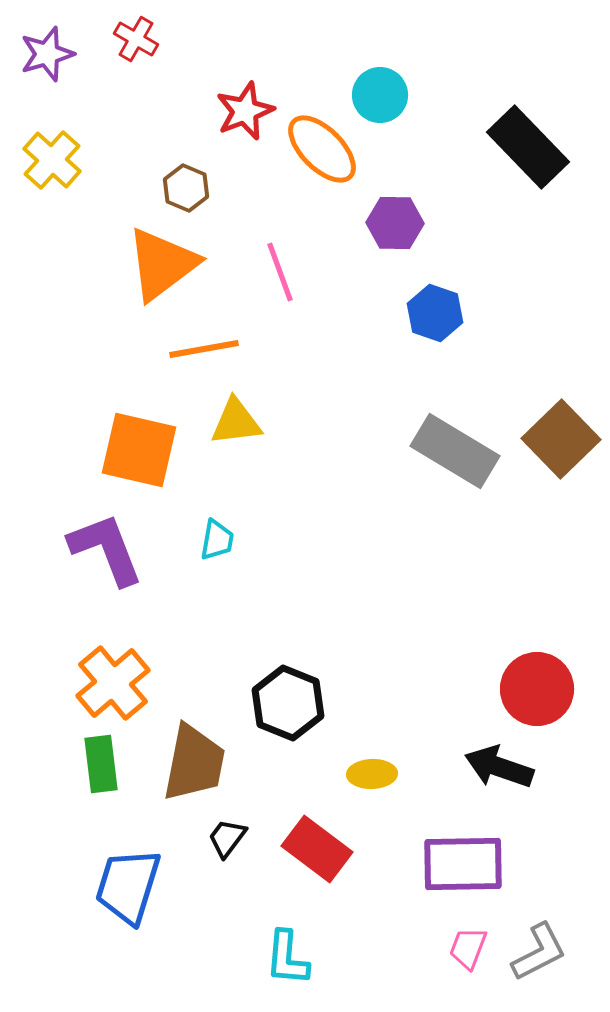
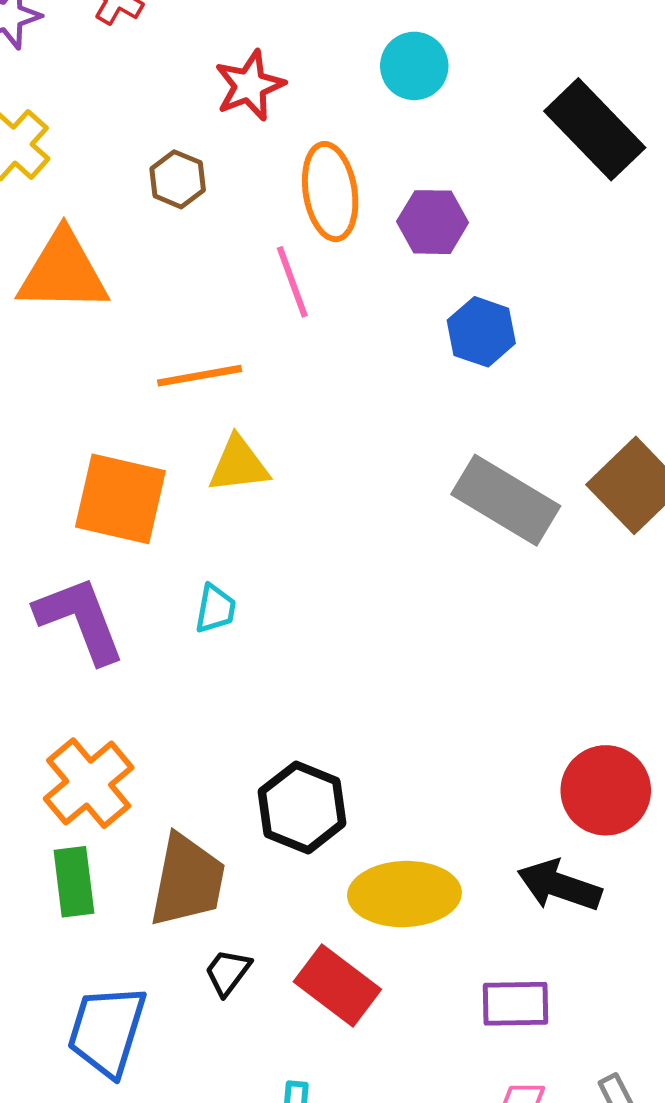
orange ellipse: (322, 149) -> (330, 192), moved, turned 36
orange triangle: (162, 264) -> (63, 272), moved, turned 38
yellow ellipse: (372, 774) -> (404, 894), size x1.8
purple rectangle: (463, 864) -> (515, 1004), size x0.7

